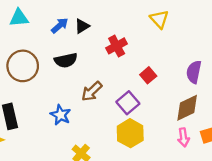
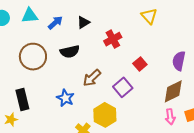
blue arrow: (60, 25) -> (55, 23), moved
yellow hexagon: (130, 133) -> (105, 115), moved

